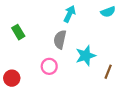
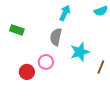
green rectangle: (18, 32) -> (17, 30), turned -40
red circle: (12, 78) -> (27, 72), moved

